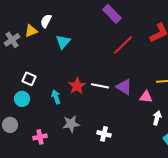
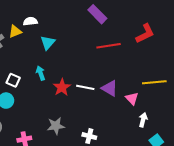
white semicircle: (46, 21) -> (30, 21), turned 56
red line: (123, 45) -> (109, 46), turned 35
cyan arrow: (56, 97) -> (41, 73), moved
pink triangle: (146, 97) -> (132, 98), turned 40

